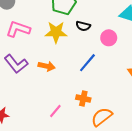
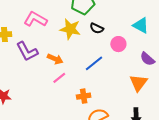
orange cross: (83, 99) -> (84, 96), turned -32
pink line: (55, 111) -> (59, 78), moved

